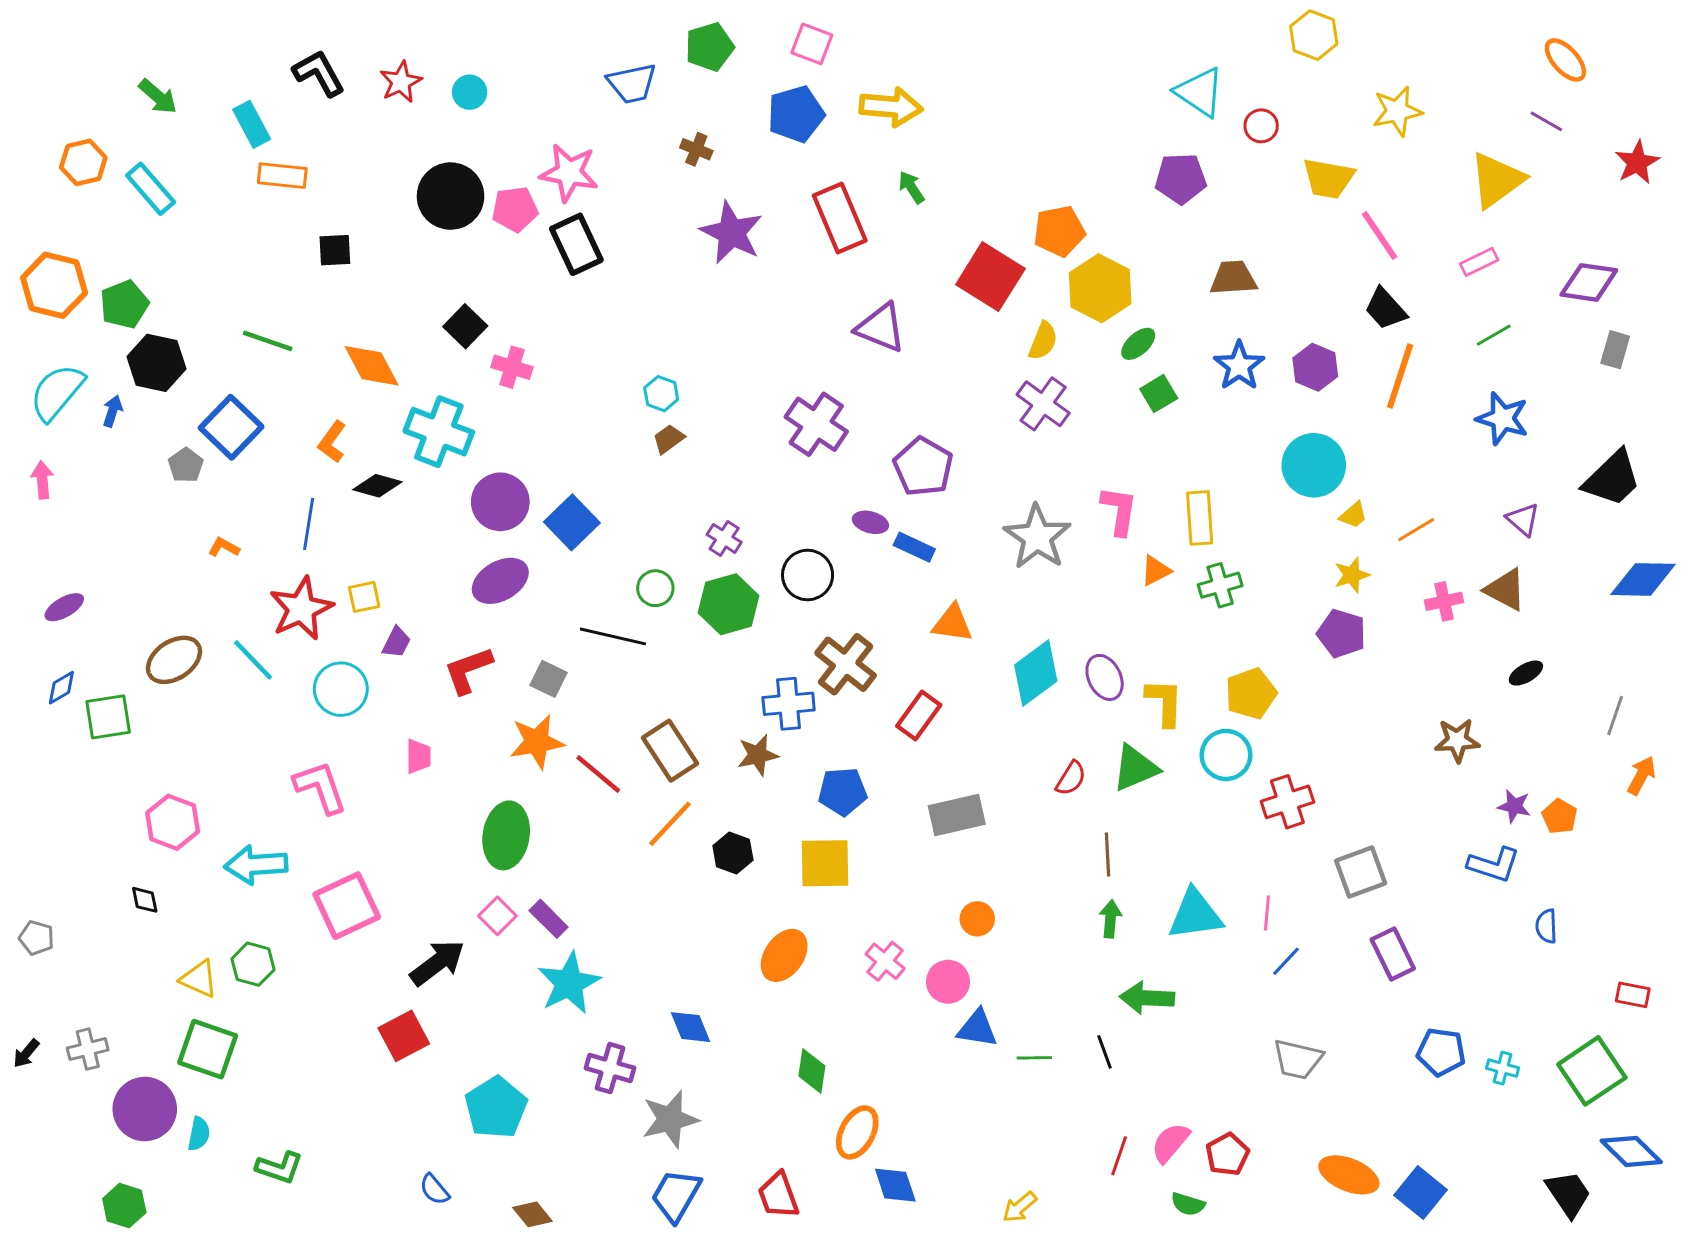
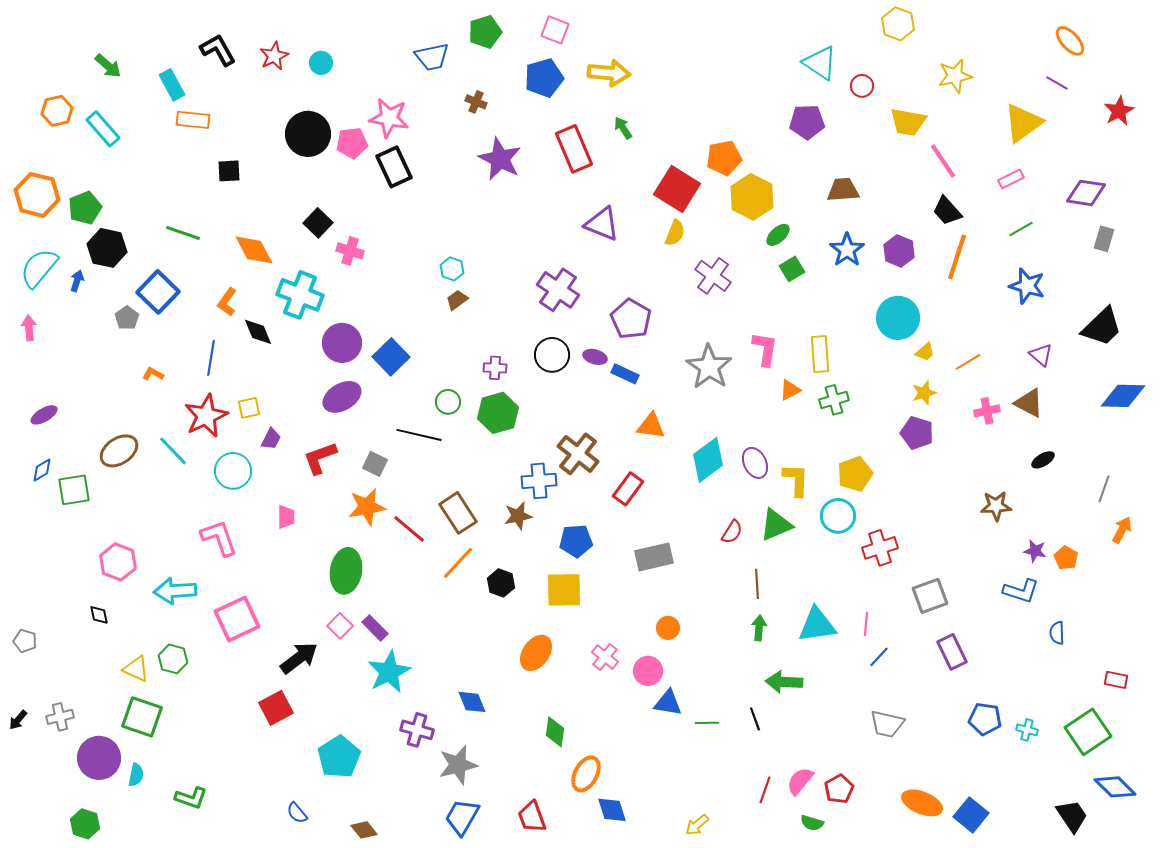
yellow semicircle: (1043, 341) -> (675, 233), moved
black diamond: (377, 486) -> (258, 332), turned 52
purple cross: (724, 538) -> (495, 368), turned -30
black circle: (808, 575) -> (552, 355), moved

